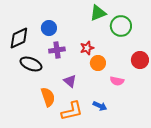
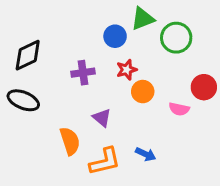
blue circle: (49, 28) -> (115, 36), moved
black ellipse: (31, 64) -> (23, 100), moved
pink semicircle: (117, 81) -> (179, 109), moved

